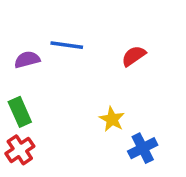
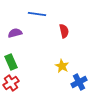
blue line: (67, 45) -> (37, 14), moved
red semicircle: (134, 56) -> (64, 31), moved, turned 112

